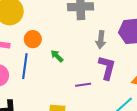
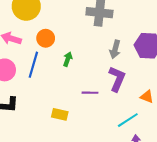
green arrow: (57, 56) -> (68, 59), turned 56

